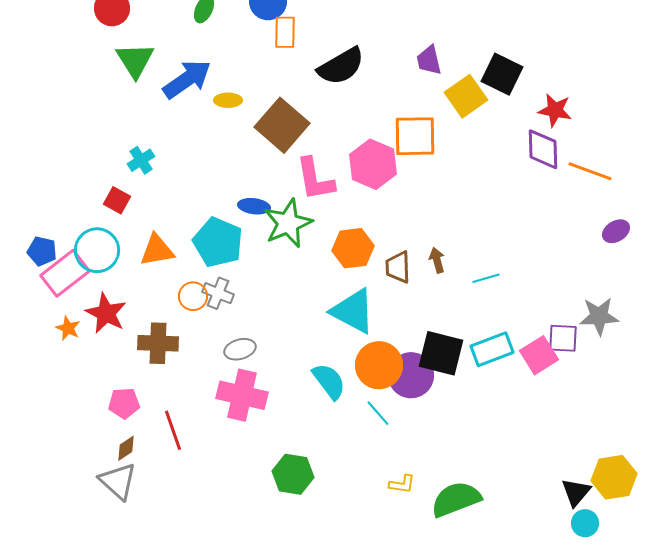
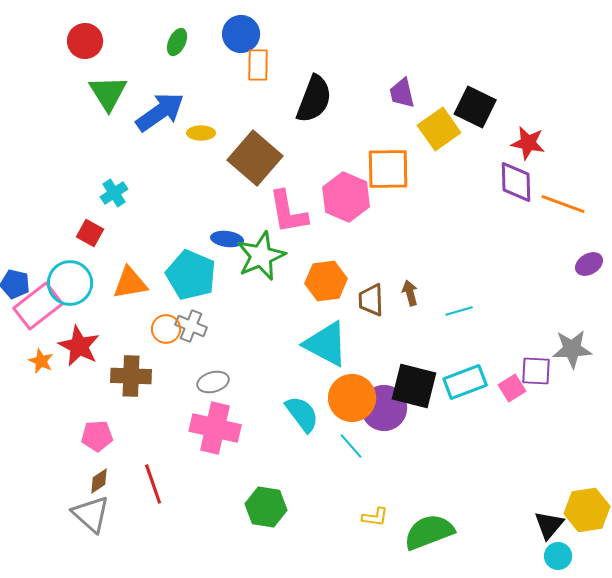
black semicircle: (341, 66) -> (314, 99), turned -39
pink square: (539, 355) -> (512, 388), size x0.7
red line: (173, 430) -> (153, 484), moved

